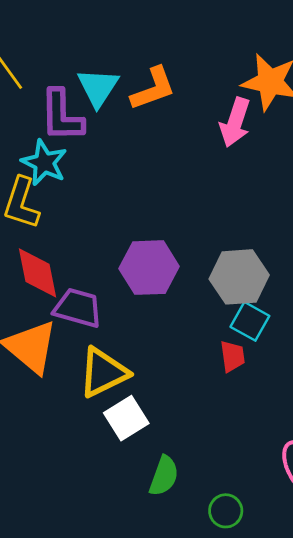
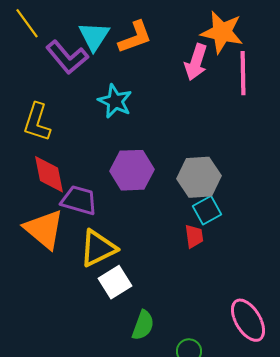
purple L-shape: (62, 116) -> (67, 57), turned -39
cyan star: (44, 163) -> (115, 101), moved
cyan square: (250, 321) -> (207, 210), turned 32

